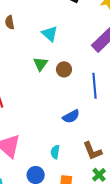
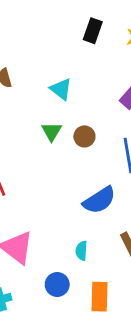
blue semicircle: (71, 116) -> (99, 200), size x1.4

